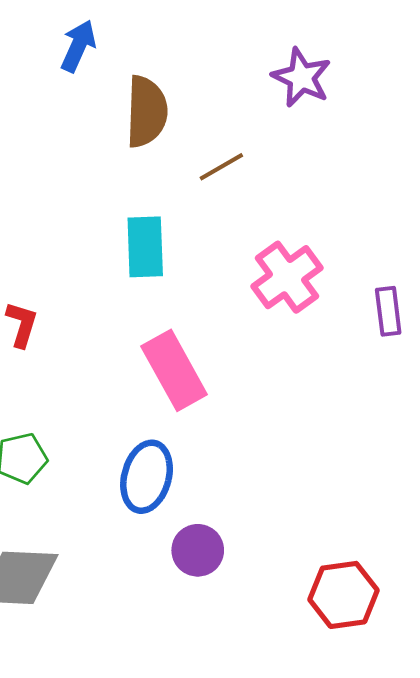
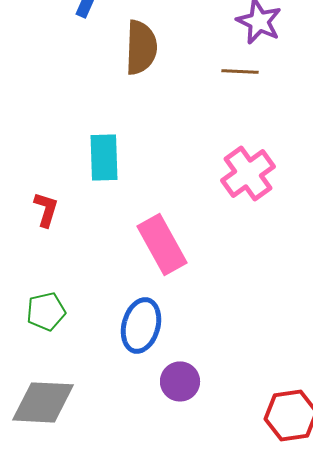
brown line: (221, 167) -> (240, 71), moved, turned 33
cyan rectangle: (145, 247) -> (104, 157), moved

